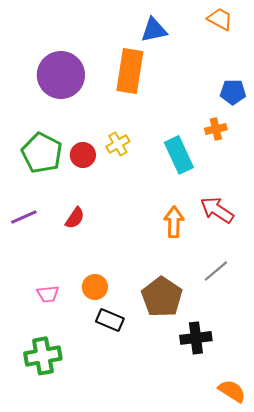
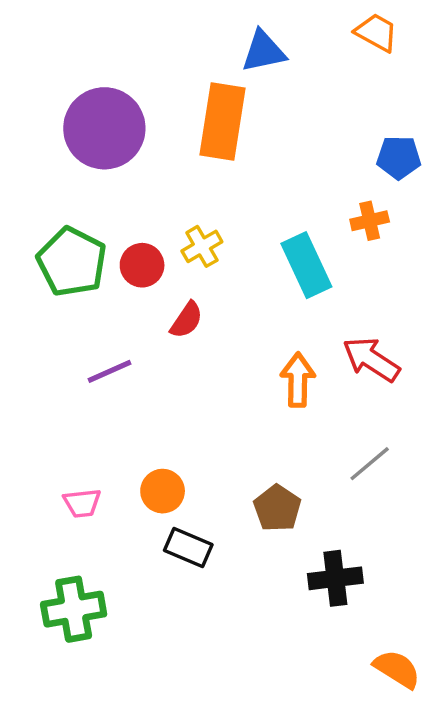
purple line: (24, 217) -> (110, 371), moved
red semicircle: (75, 218) -> (187, 320), moved
brown pentagon: (162, 297) -> (277, 508), size x0.7

